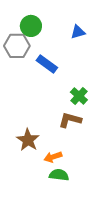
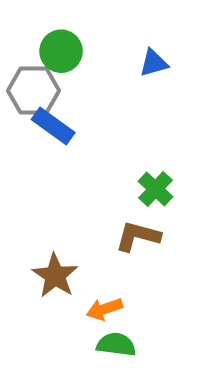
blue rectangle: (47, 64) -> (53, 126), moved

